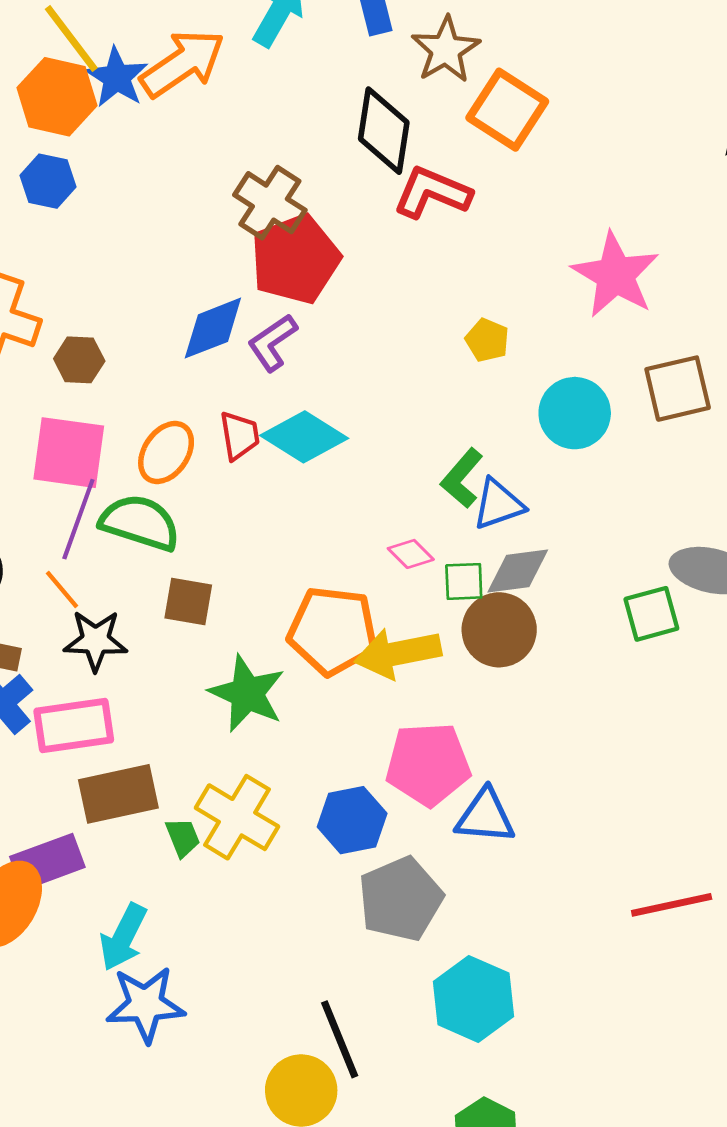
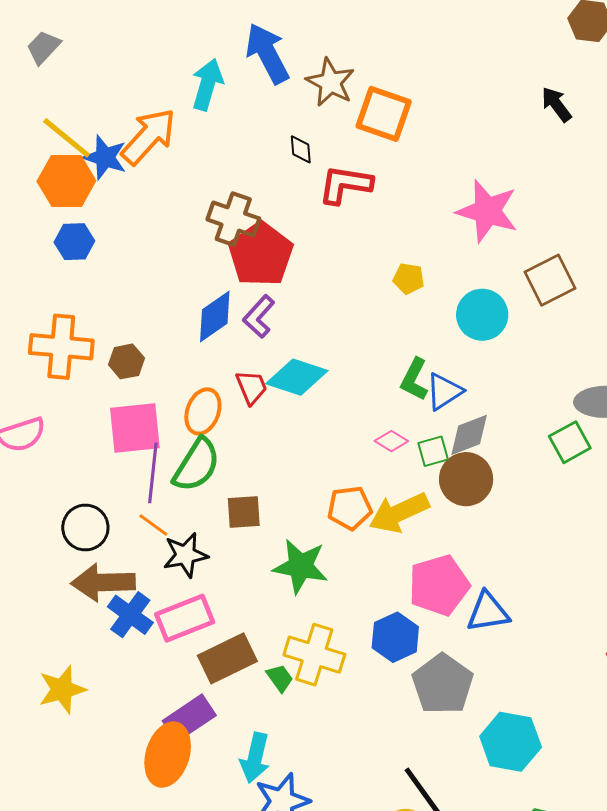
black diamond: (384, 131) -> (301, 149), size x0.5
green semicircle: (140, 523) -> (196, 465), turned 118
orange pentagon: (333, 631) -> (350, 508), size x0.7

